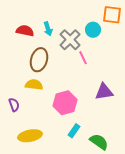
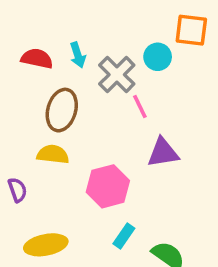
purple triangle: (104, 92) -> (163, 153), moved

